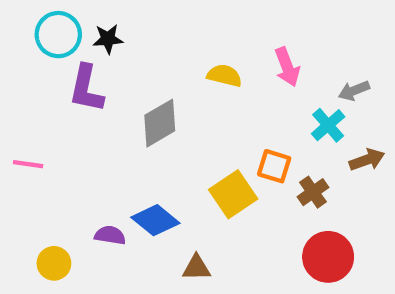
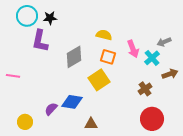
pink arrow: (287, 67) -> (133, 49), moved
orange square: (274, 166) -> (108, 57), moved
yellow square: (233, 194) -> (99, 80), moved
blue diamond: (155, 220) -> (72, 102), turned -30
purple semicircle: (110, 235) -> (51, 109), turned -56

